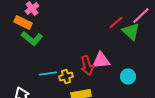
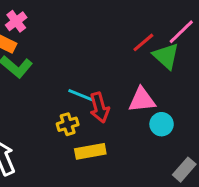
pink triangle: (101, 60) -> (142, 100), moved
cyan line: (48, 74) -> (81, 95), moved, turned 30

